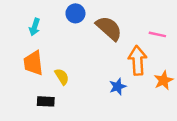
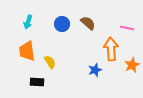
blue circle: (75, 13) -> (62, 24), moved
brown semicircle: (109, 28) -> (88, 23), size x0.7

